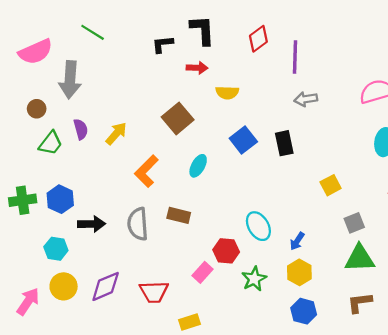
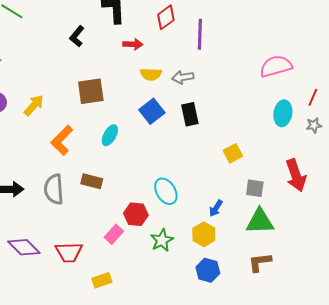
black L-shape: (163, 44) -> (77, 36), moved, turned -45
red arrow: (197, 68) -> (133, 44), moved
yellow semicircle: (227, 93) -> (151, 74), moved
gray arrow: (306, 99) -> (183, 77), moved
brown square: (178, 118) -> (91, 91), turned 32
gray square: (354, 223) -> (255, 188), turned 30
blue arrow: (297, 241) -> (216, 208), moved
purple diamond: (106, 286) -> (24, 247), turned 68

